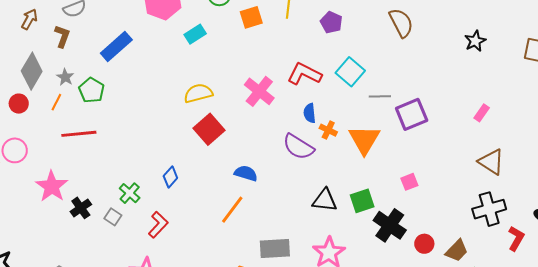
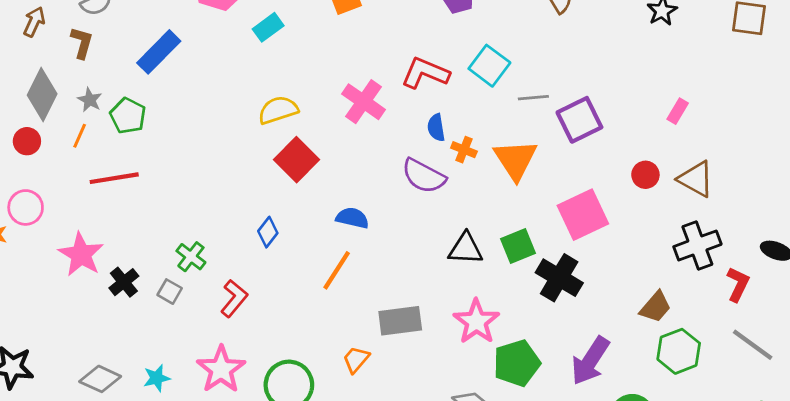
blue diamond: (170, 177) -> (268, 232), moved
pink square: (409, 182) -> (583, 215), size x2.0
red circle: (424, 244) -> (645, 175), moved

